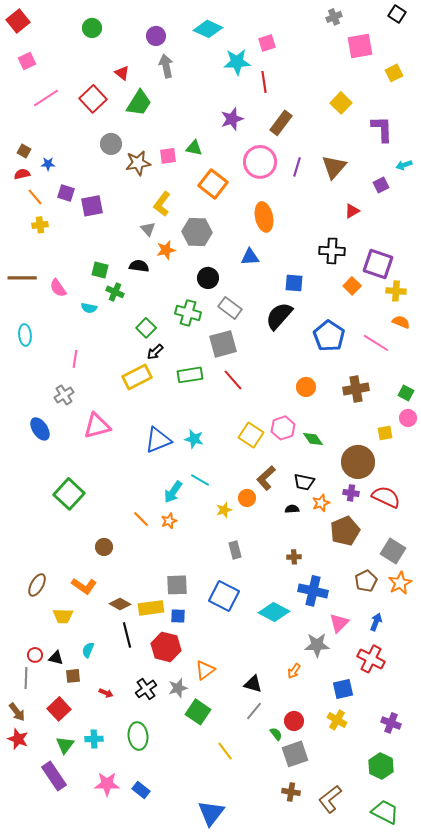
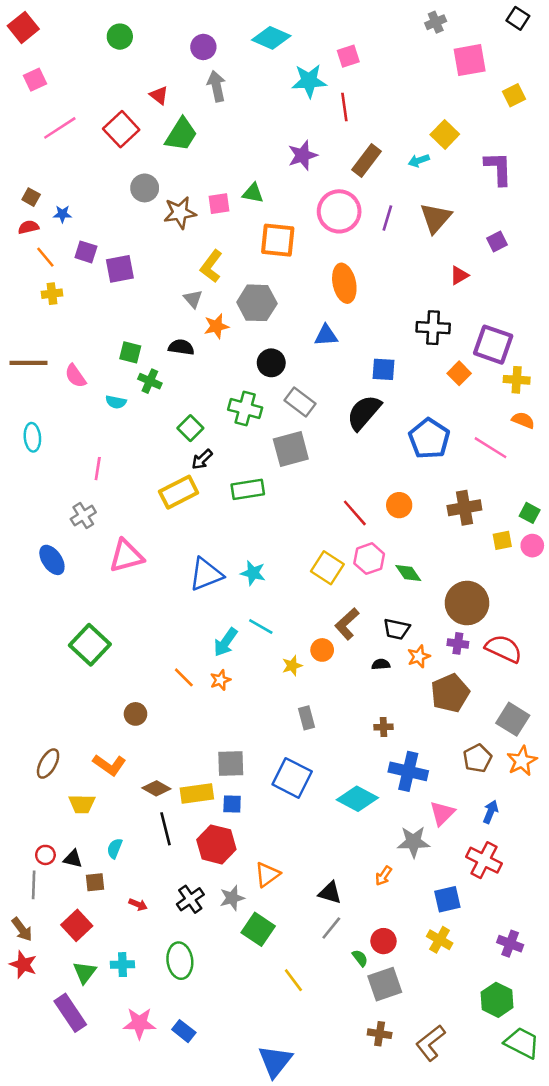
cyan arrow: (404, 165) -> (419, 161), moved
orange square: (213, 184) -> (278, 240), turned -32
red line: (233, 380) -> (355, 513), moved
yellow square: (385, 433) -> (502, 540), moved
green trapezoid: (385, 812) -> (522, 1043), moved

